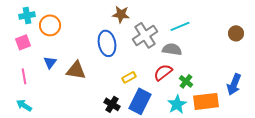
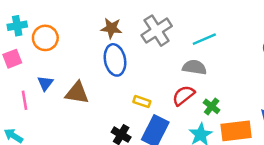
brown star: (121, 14) -> (111, 28), moved
gray cross: (145, 35) -> (157, 31), moved
pink line: (24, 76) -> (24, 100), moved
yellow rectangle: (129, 77) -> (142, 102), turned 48

